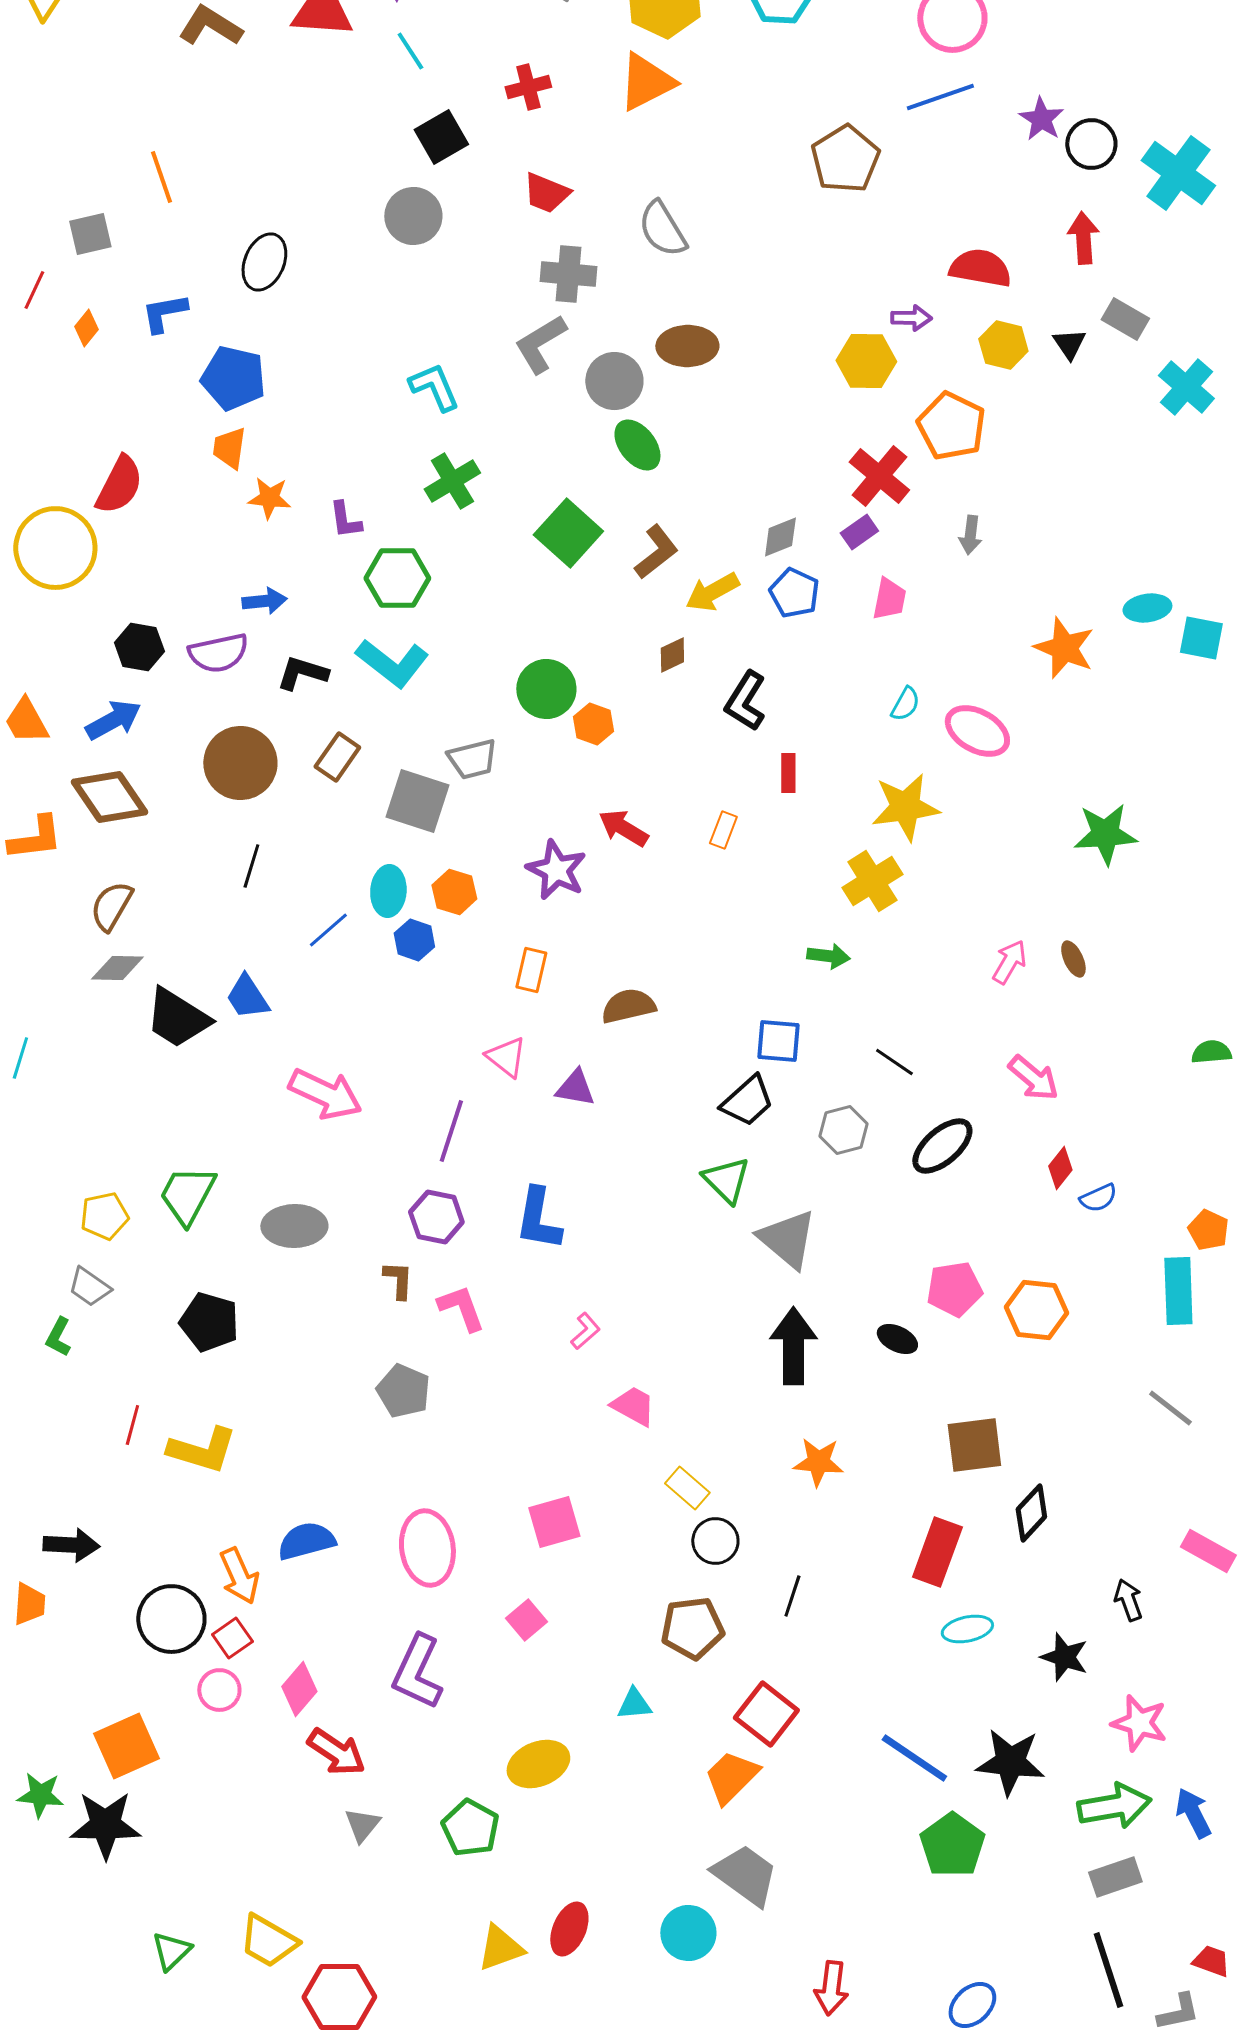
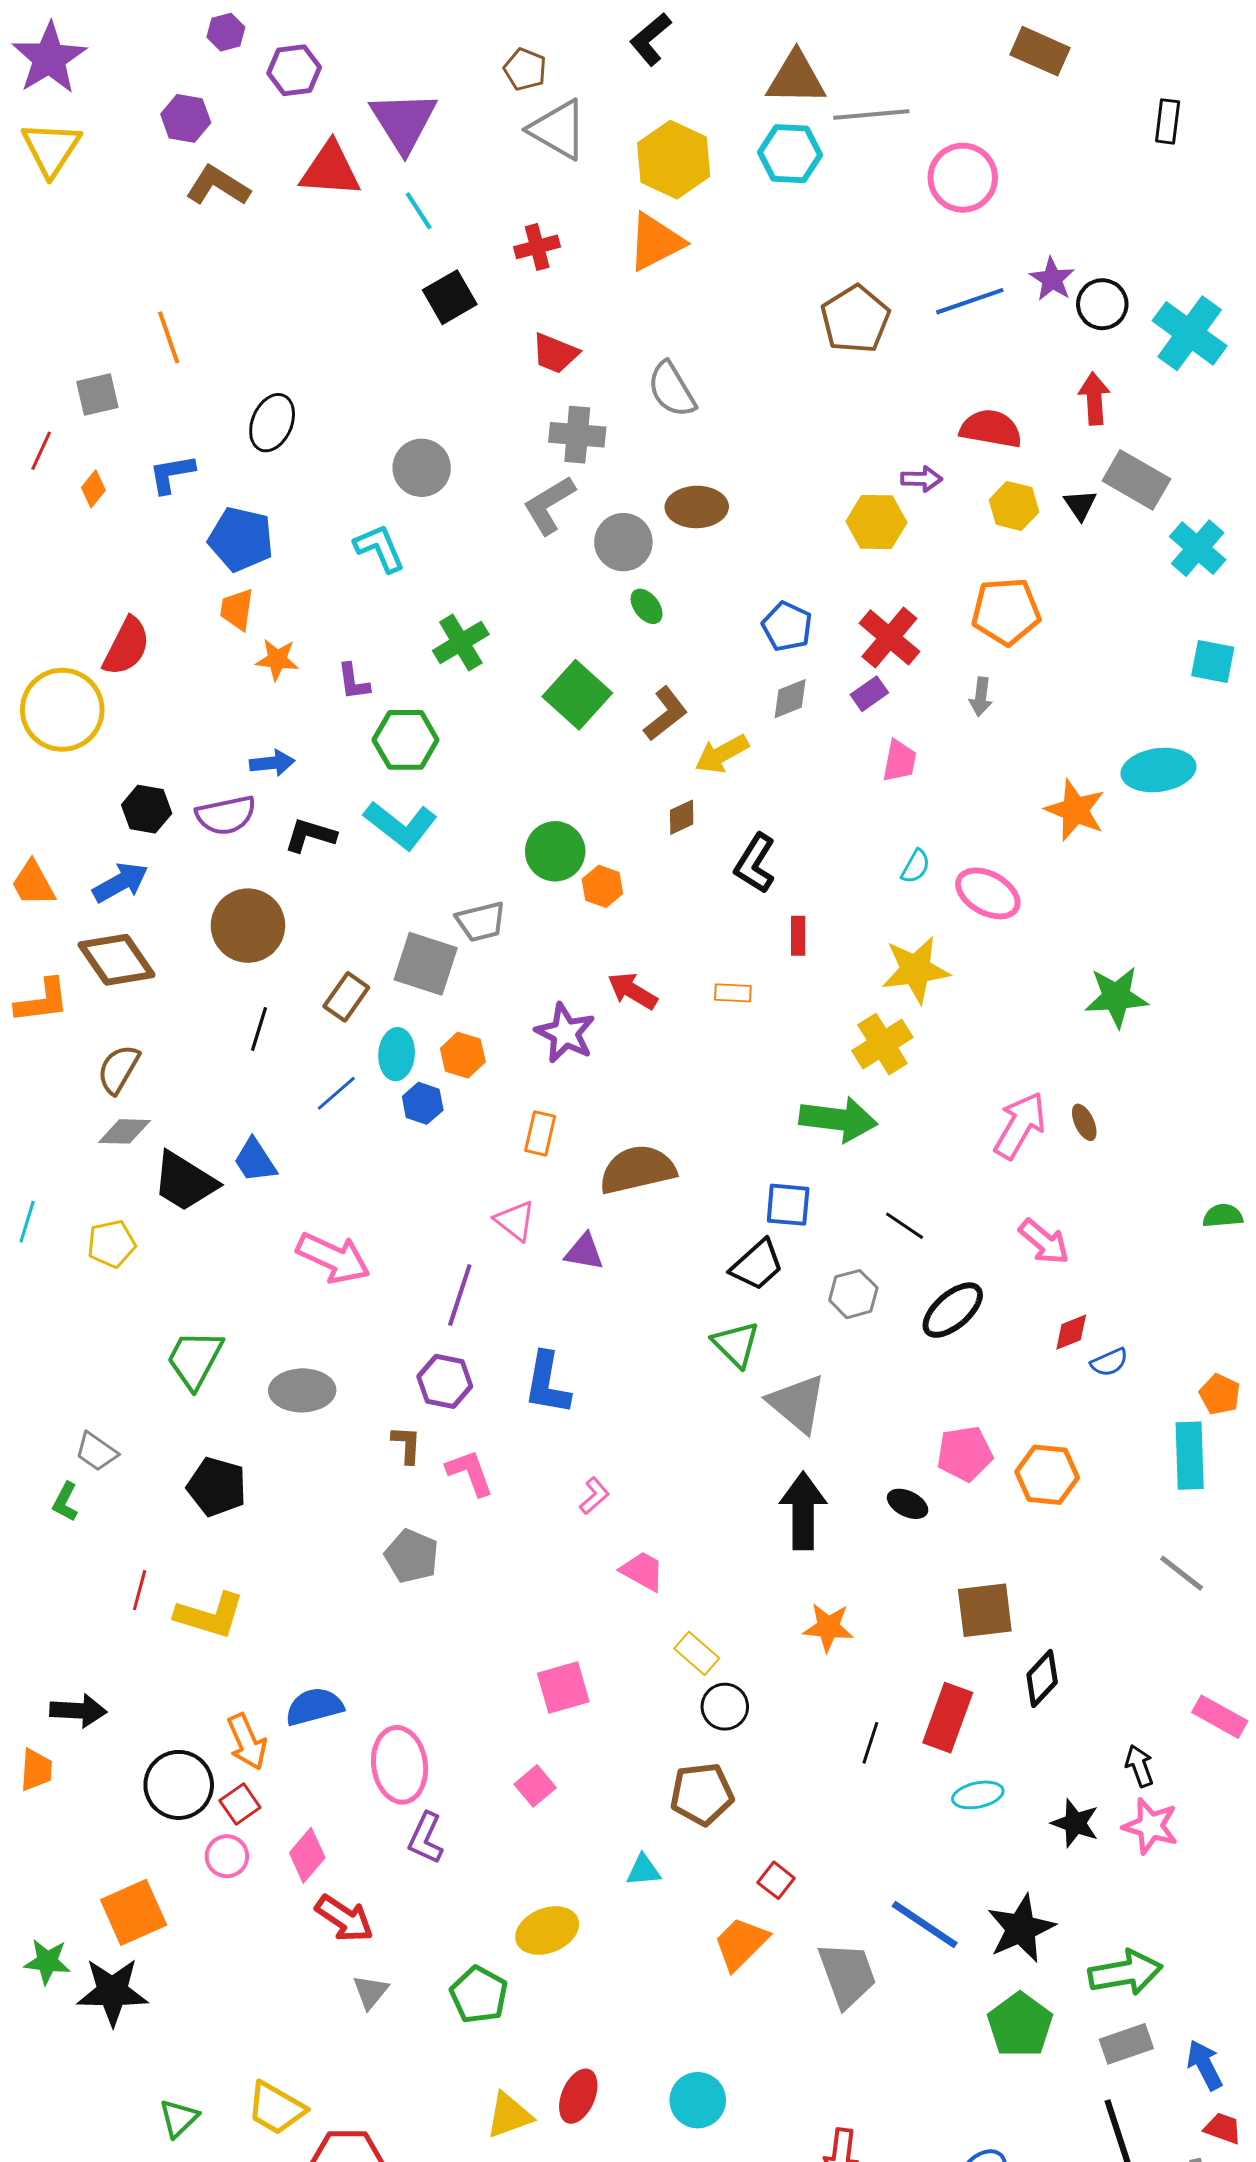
blue line: (940, 97) -> (970, 301), moved
gray circle: (413, 216) -> (422, 468), moved
gray rectangle: (1125, 319) -> (1136, 480), size x1.4
cyan L-shape: (434, 387) -> (379, 548), moved
orange pentagon: (951, 426) -> (1006, 611), moved, turned -30
green ellipse: (637, 445) -> (647, 606), size x0.7
blue pentagon: (794, 593) -> (787, 626), moved
cyan ellipse: (1147, 608) -> (1159, 770), size x1.5
cyan square: (1201, 638) -> (1213, 662), moved
brown rectangle: (337, 757) -> (346, 997), moved
orange rectangle: (723, 830) -> (733, 993), turned 72
green arrow: (828, 956) -> (838, 1119), size x1.8
pink arrow: (1009, 962) -> (1020, 1125), size x1.5
brown semicircle: (628, 1006) -> (637, 1170), size x1.4
red diamond: (1060, 1168) -> (1071, 1332), turned 30
yellow pentagon: (104, 1216) -> (111, 1244), moved
pink ellipse: (427, 1548) -> (400, 1765), moved
black line: (792, 1596) -> (870, 1743), moved
purple L-shape: (417, 1672) -> (426, 1838), size x0.7
red square: (766, 1714) -> (776, 1880), size x0.6
pink star: (1139, 1723) -> (1150, 1826), moved
black star: (1010, 1762) -> (1021, 1928), turned -30
blue arrow: (1193, 1813) -> (1205, 2065), moved
green pentagon: (952, 1845) -> (1020, 2025), moved
gray trapezoid: (745, 1875) -> (847, 1975), moved, turned 34

